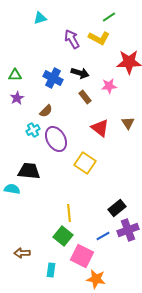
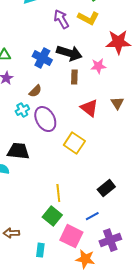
black arrow: (80, 73) -> (69, 53), size x1.4
brown rectangle: (85, 97) -> (74, 77), turned 40
purple cross: (128, 230) -> (110, 240), moved

